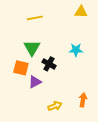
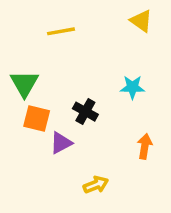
yellow triangle: (81, 12) -> (141, 21), turned 32
green triangle: (32, 48) -> (24, 84), moved
orange arrow: (83, 100) -> (145, 146), moved

